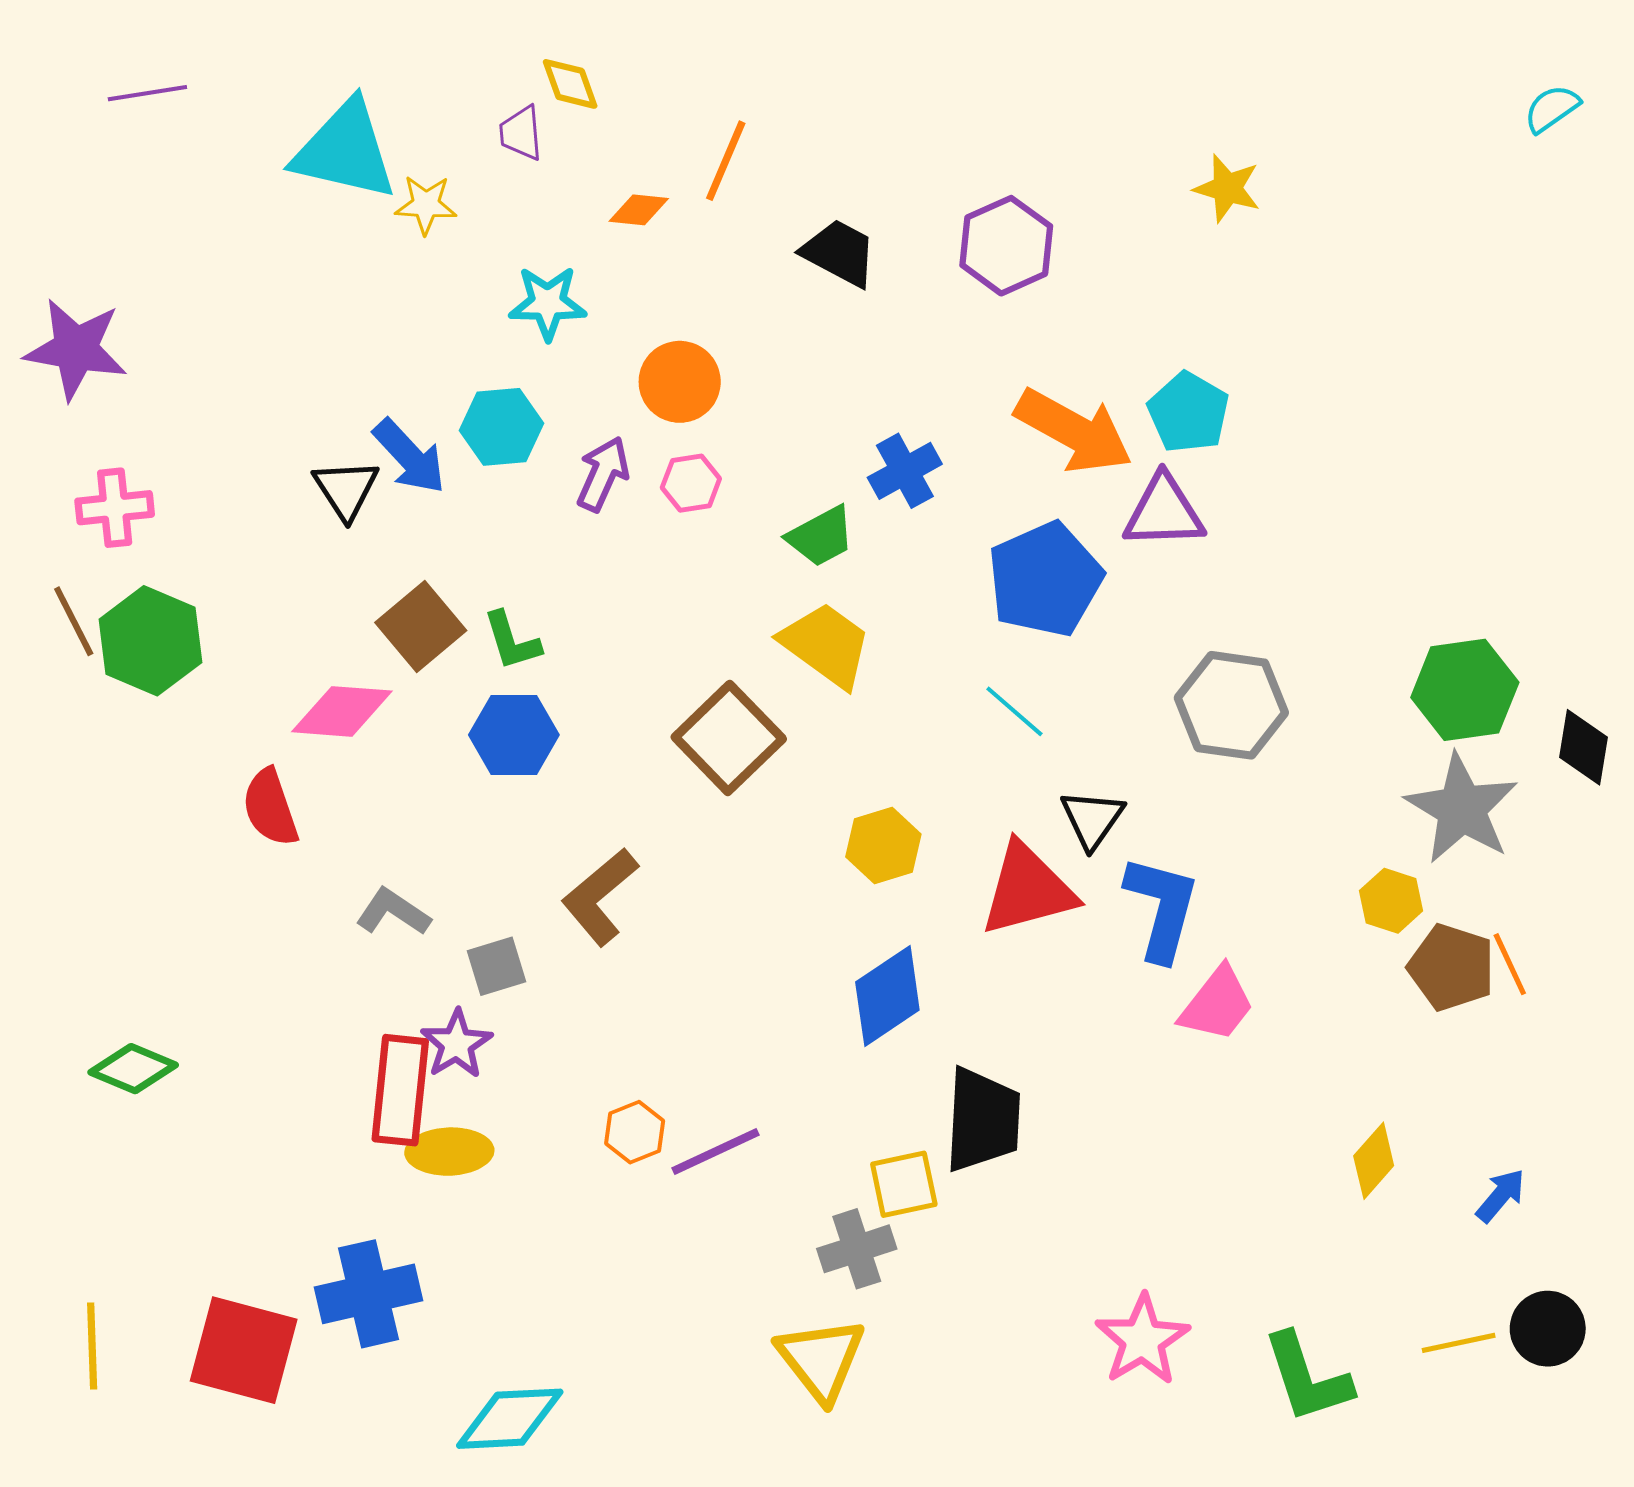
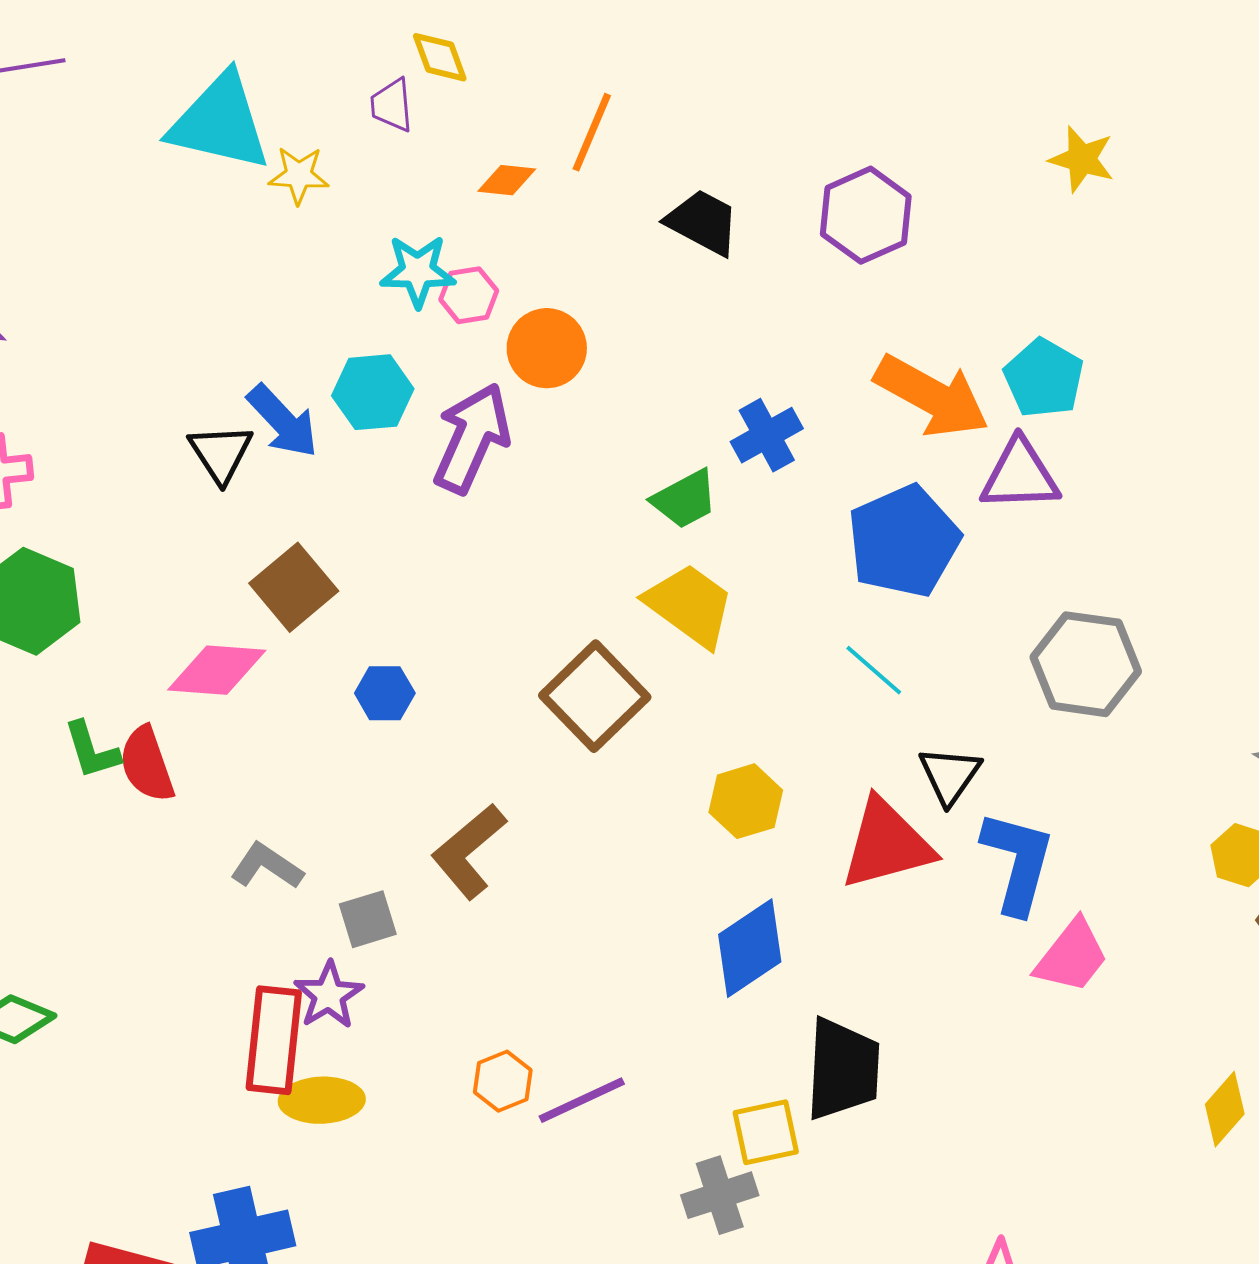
purple arrow: (603, 474) -> (472, 438), size x1.5
pink hexagon: (691, 483) -> (469, 295), moved
green L-shape: (512, 641) -> (92, 750), moved
blue hexagon: (514, 735) -> (385, 693), size x0.7

